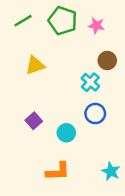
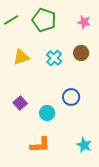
pink star: (96, 26) -> (84, 22), moved
cyan cross: (90, 82) -> (54, 58), moved

